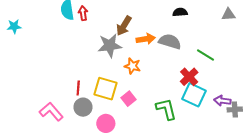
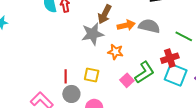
red cross: (189, 77) -> (170, 58), turned 30
yellow square: (106, 89) -> (92, 75), size x0.7
pink square: (129, 99) -> (127, 80), moved
green L-shape: (166, 109) -> (144, 72), moved, turned 75

